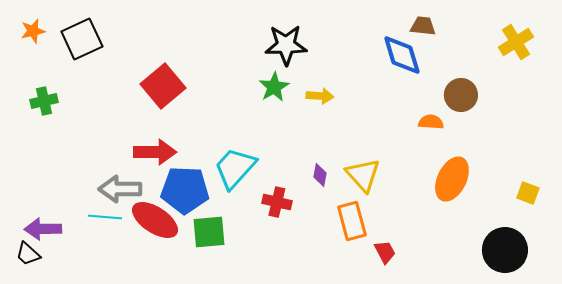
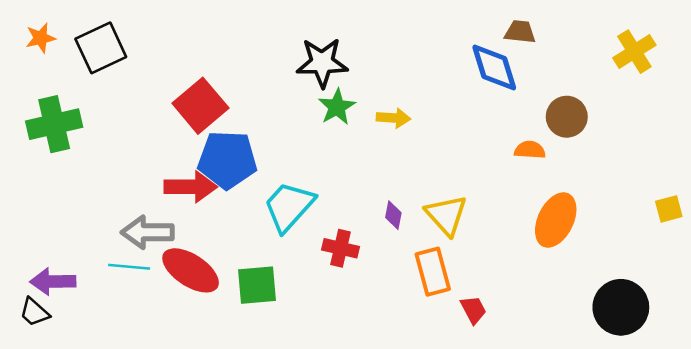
black star: (286, 45) -> (322, 63), moved
green cross: (44, 101) -> (54, 124), size x1.6
blue pentagon: (185, 190) -> (227, 160), moved
yellow square: (528, 193) -> (669, 209), moved, turned -35

